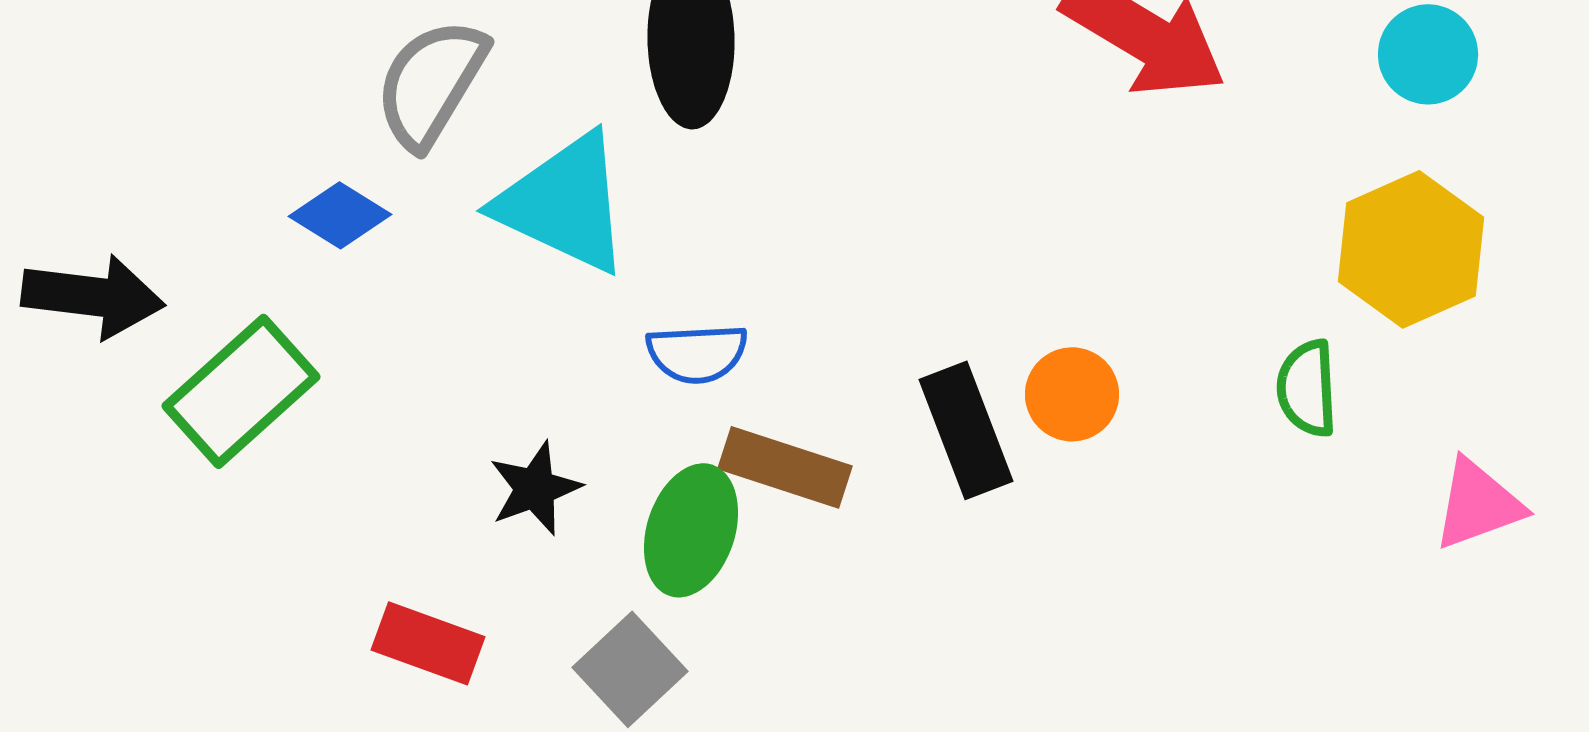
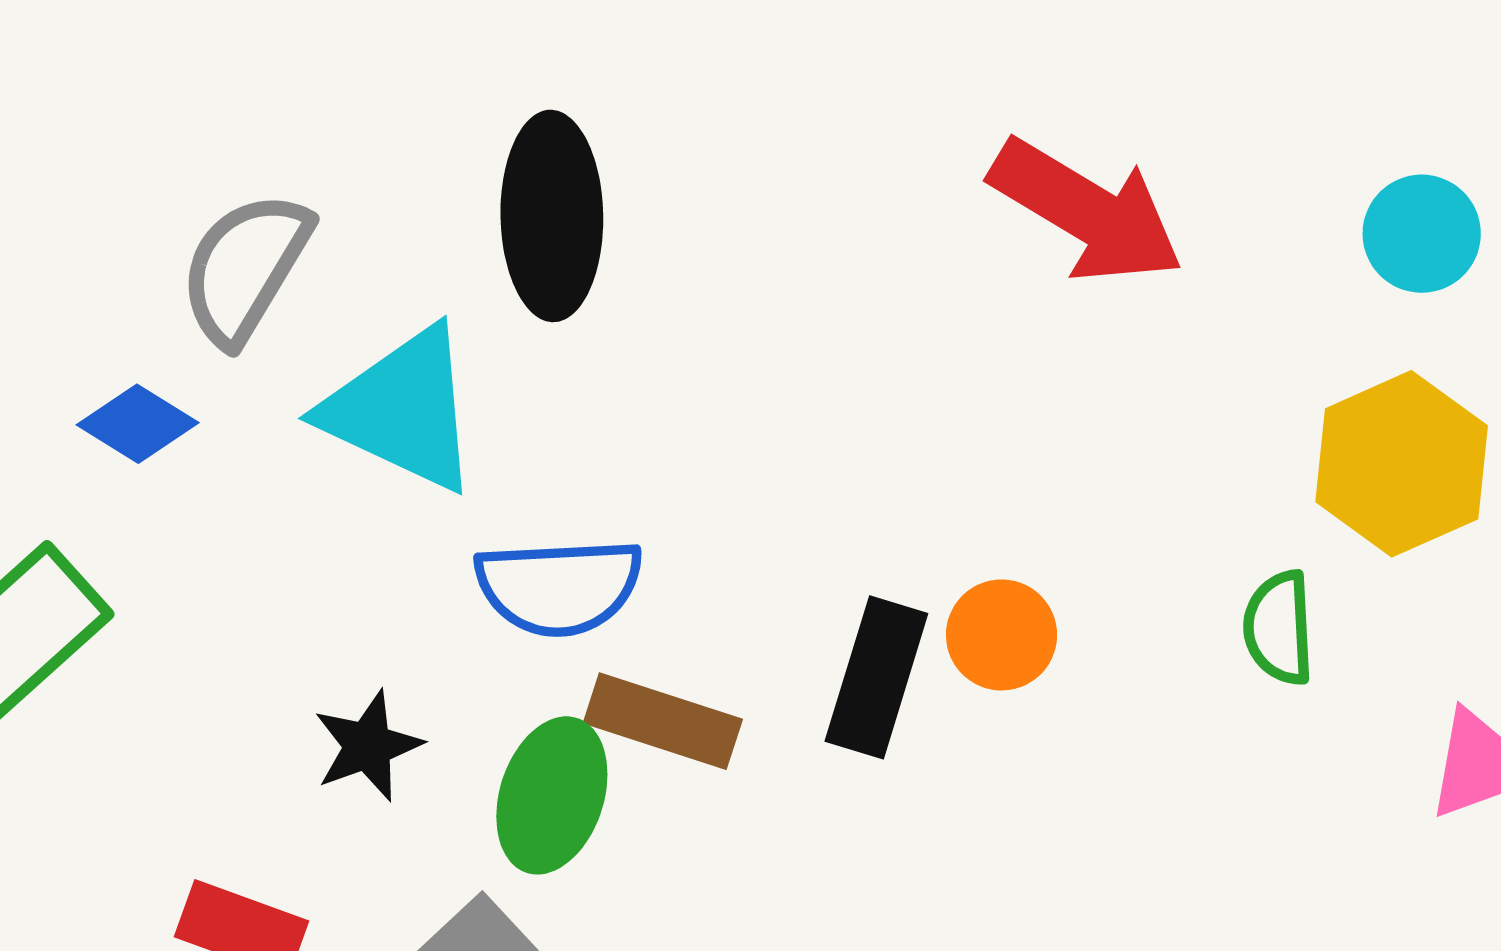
blue semicircle: (697, 353) -> (559, 587), size x1.4
black rectangle: (966, 430) -> (876, 677), turned 38

